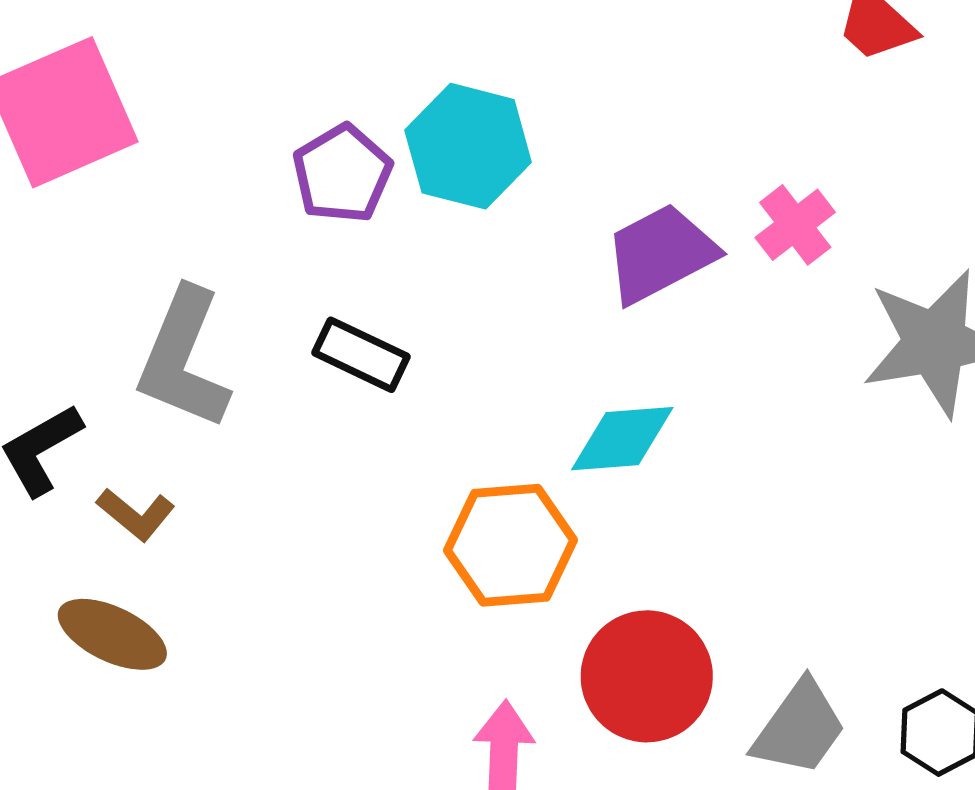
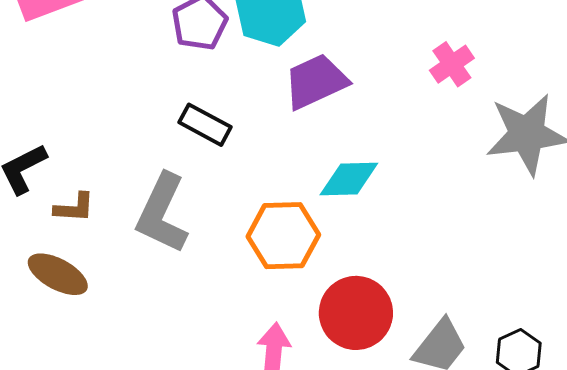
purple trapezoid: (661, 254) -> (316, 81), moved
gray L-shape: (183, 359) -> (162, 213), moved
brown L-shape: (136, 514) -> (74, 208), turned -39

